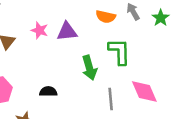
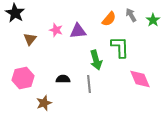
orange semicircle: (106, 17) -> (109, 19), turned -63
gray line: (111, 99) -> (89, 84), moved

